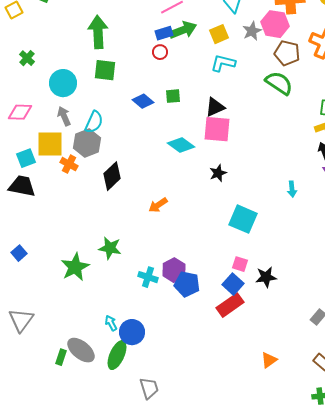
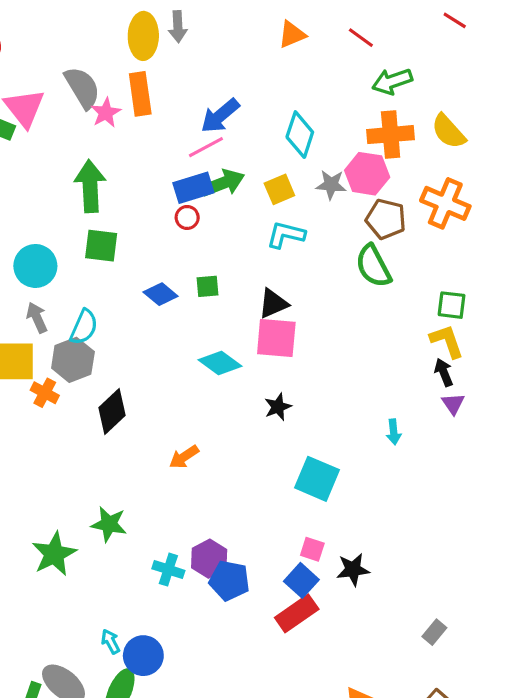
gray star: (252, 31) -> (331, 185), turned 30
blue rectangle: (164, 33) -> (193, 188), size x1.4
green semicircle: (279, 83) -> (373, 266), turned -152

